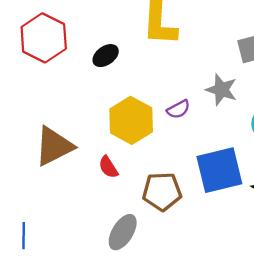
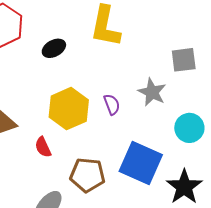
purple semicircle: (178, 109) -> (112, 104), turned -90
blue square: (219, 170) -> (141, 163), turned 30

